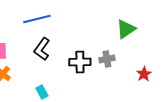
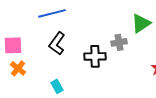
gray cross: (107, 59) -> (119, 42), moved

